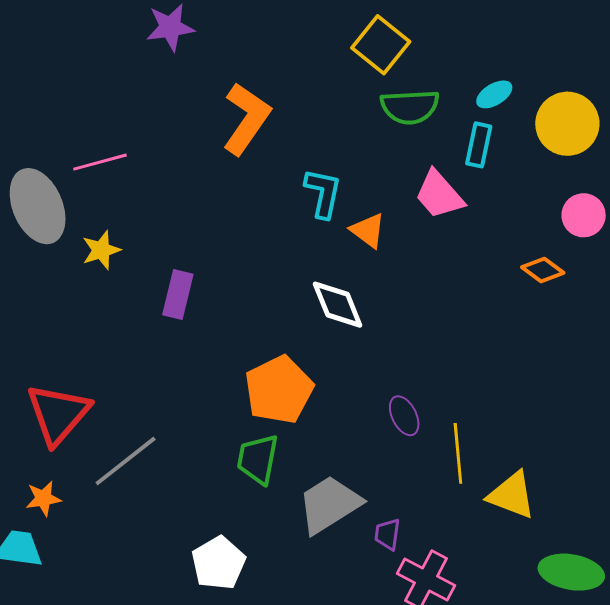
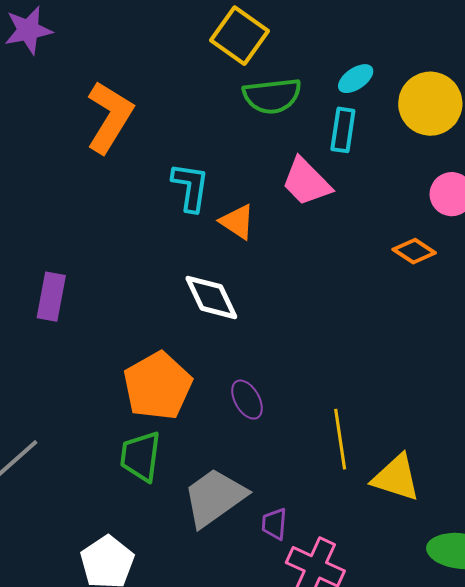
purple ellipse: (404, 416) -> (247, 400), moved

